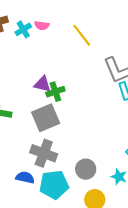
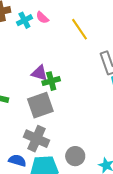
pink semicircle: (42, 25) -> (42, 18), turned 32

